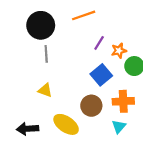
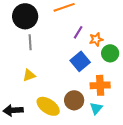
yellow triangle: (45, 90) -> (29, 75), turned -40
brown circle: (91, 106) -> (74, 100), moved

